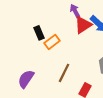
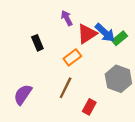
purple arrow: (75, 11) -> (67, 18), moved
orange rectangle: (52, 42) -> (72, 57), moved

